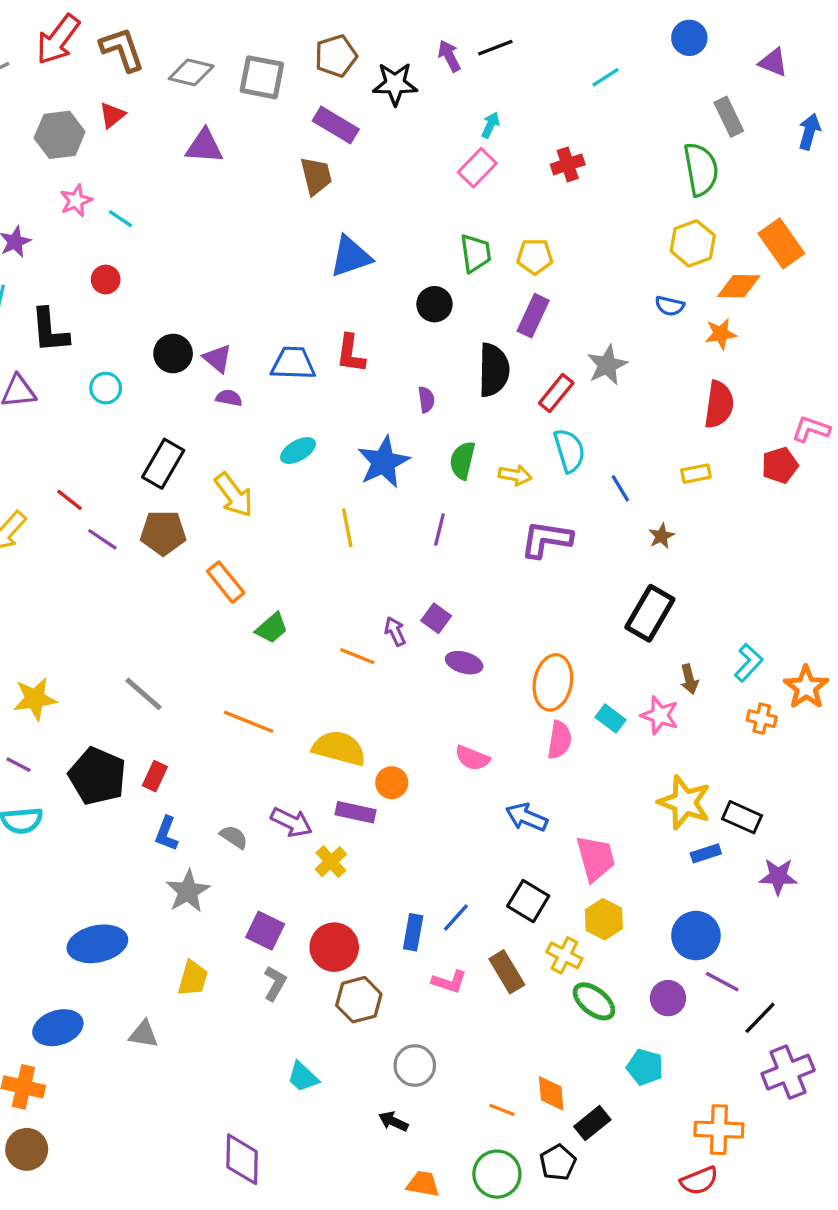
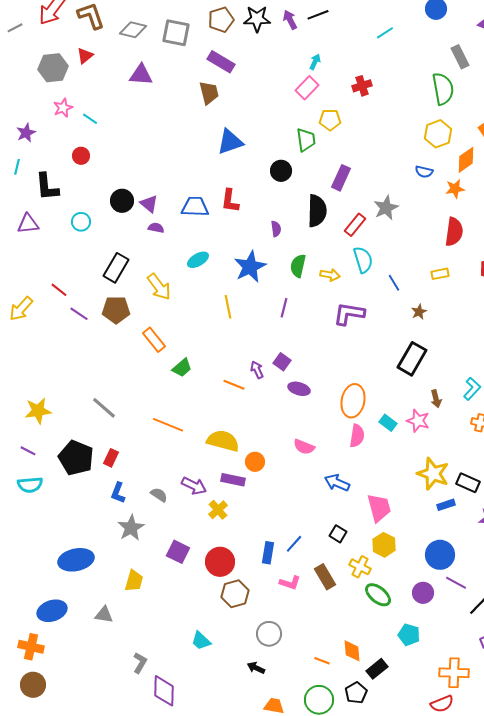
black star: (395, 84) -> (257, 19), moved
yellow pentagon: (535, 257) -> (330, 120), moved
orange diamond: (739, 286) -> (466, 160), turned -36
black square: (528, 901) -> (338, 534), size x0.7
gray L-shape: (275, 983) -> (140, 663), moved

